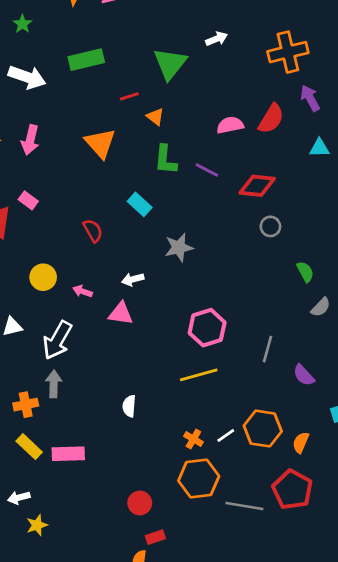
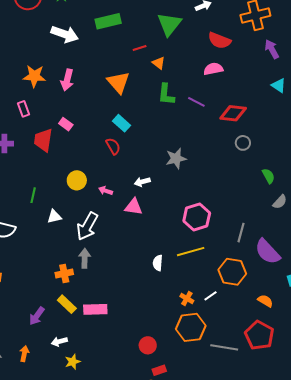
red semicircle: (271, 119) -> (219, 40), moved, turned 80
cyan triangle: (319, 148) -> (279, 85), turned 35
cyan rectangle: (140, 204) -> (121, 123), moved
purple semicircle: (304, 375) -> (267, 252), size x1.6
white semicircle: (129, 406) -> (158, 263), moved
orange hexagon: (263, 429) -> (232, 272), moved
orange semicircle: (301, 442) -> (265, 301), turned 98

